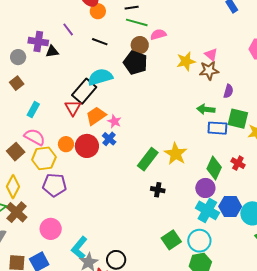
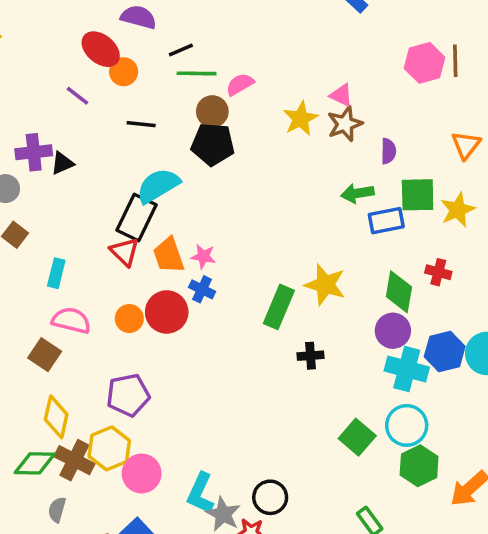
purple line: (68, 29) -> (77, 96), moved
orange trapezoid: (96, 116) -> (169, 255), turned -60
yellow hexagon: (44, 158) -> (109, 448), moved

